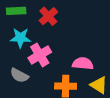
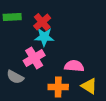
cyan star: (20, 38) -> (44, 37), moved

